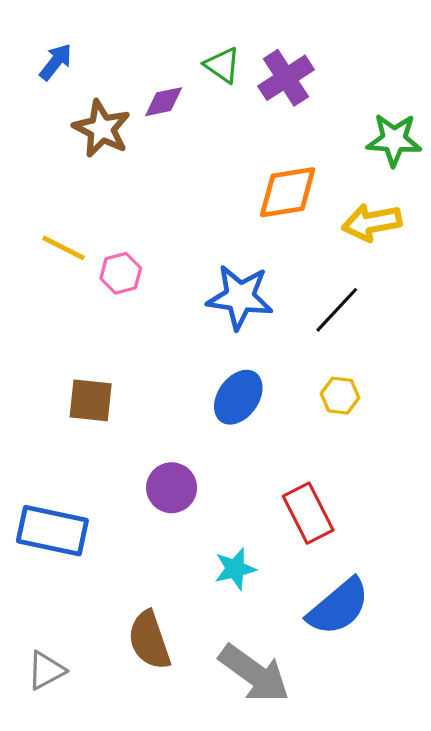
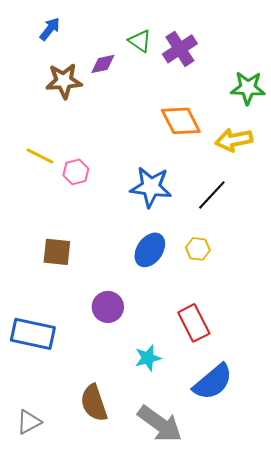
blue arrow: (56, 62) -> (50, 29), moved
brown star: (102, 129) -> (64, 81), turned -30
orange diamond: (288, 192) -> (181, 121), turned 72
yellow hexagon: (340, 396) -> (198, 249), moved

